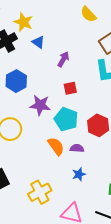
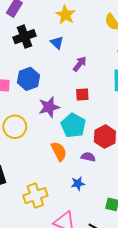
yellow star: (23, 22) -> (65, 15), moved
purple star: (40, 105) -> (49, 107), turned -30
purple semicircle: (77, 148) -> (88, 157), moved

